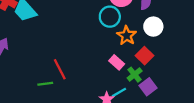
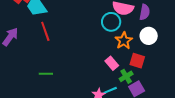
red square: (145, 56) -> (137, 61), turned -35
red line: (60, 69) -> (45, 31), moved

